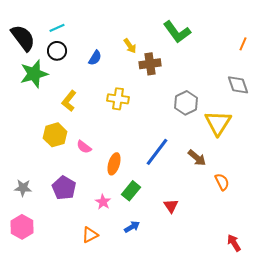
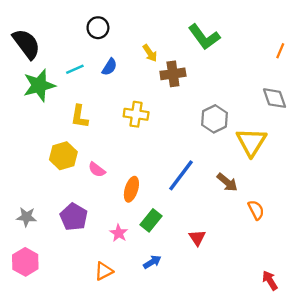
cyan line: (57, 28) -> (75, 69), moved
black circle: (57, 51) -> (98, 28), moved
yellow L-shape: (69, 101) -> (80, 117), turned -30

